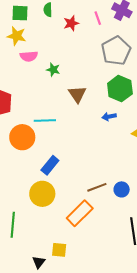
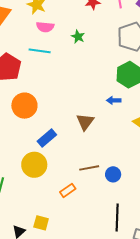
green star: (53, 70) -> (78, 37), moved
brown triangle: (77, 94) -> (85, 122), moved
cyan line: (45, 121) -> (40, 51), moved
orange rectangle: (80, 213) -> (68, 190), size x0.6

